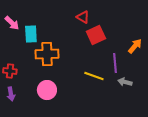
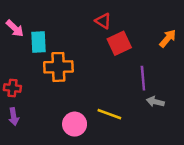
orange arrow: (135, 46) -> (168, 38), moved
yellow line: (94, 76) -> (109, 114), moved
pink circle: (47, 90) -> (75, 124), moved

